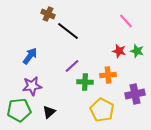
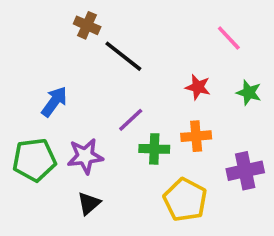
red star: (119, 51) -> (198, 87), moved
purple star: (32, 86) -> (85, 156), moved
green pentagon: (19, 110) -> (34, 160), moved

